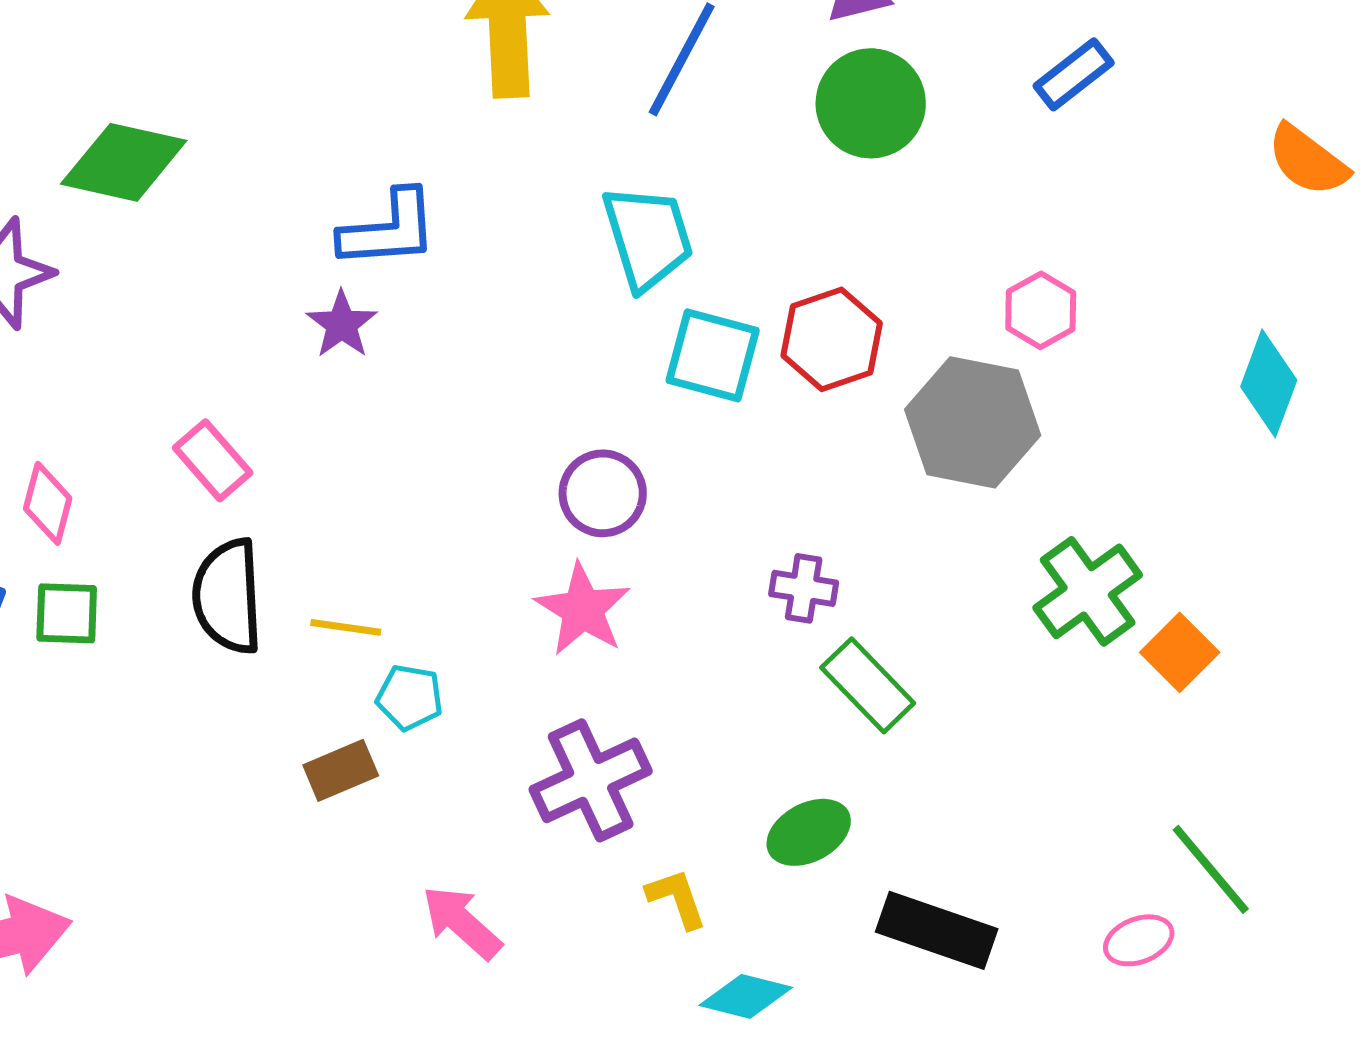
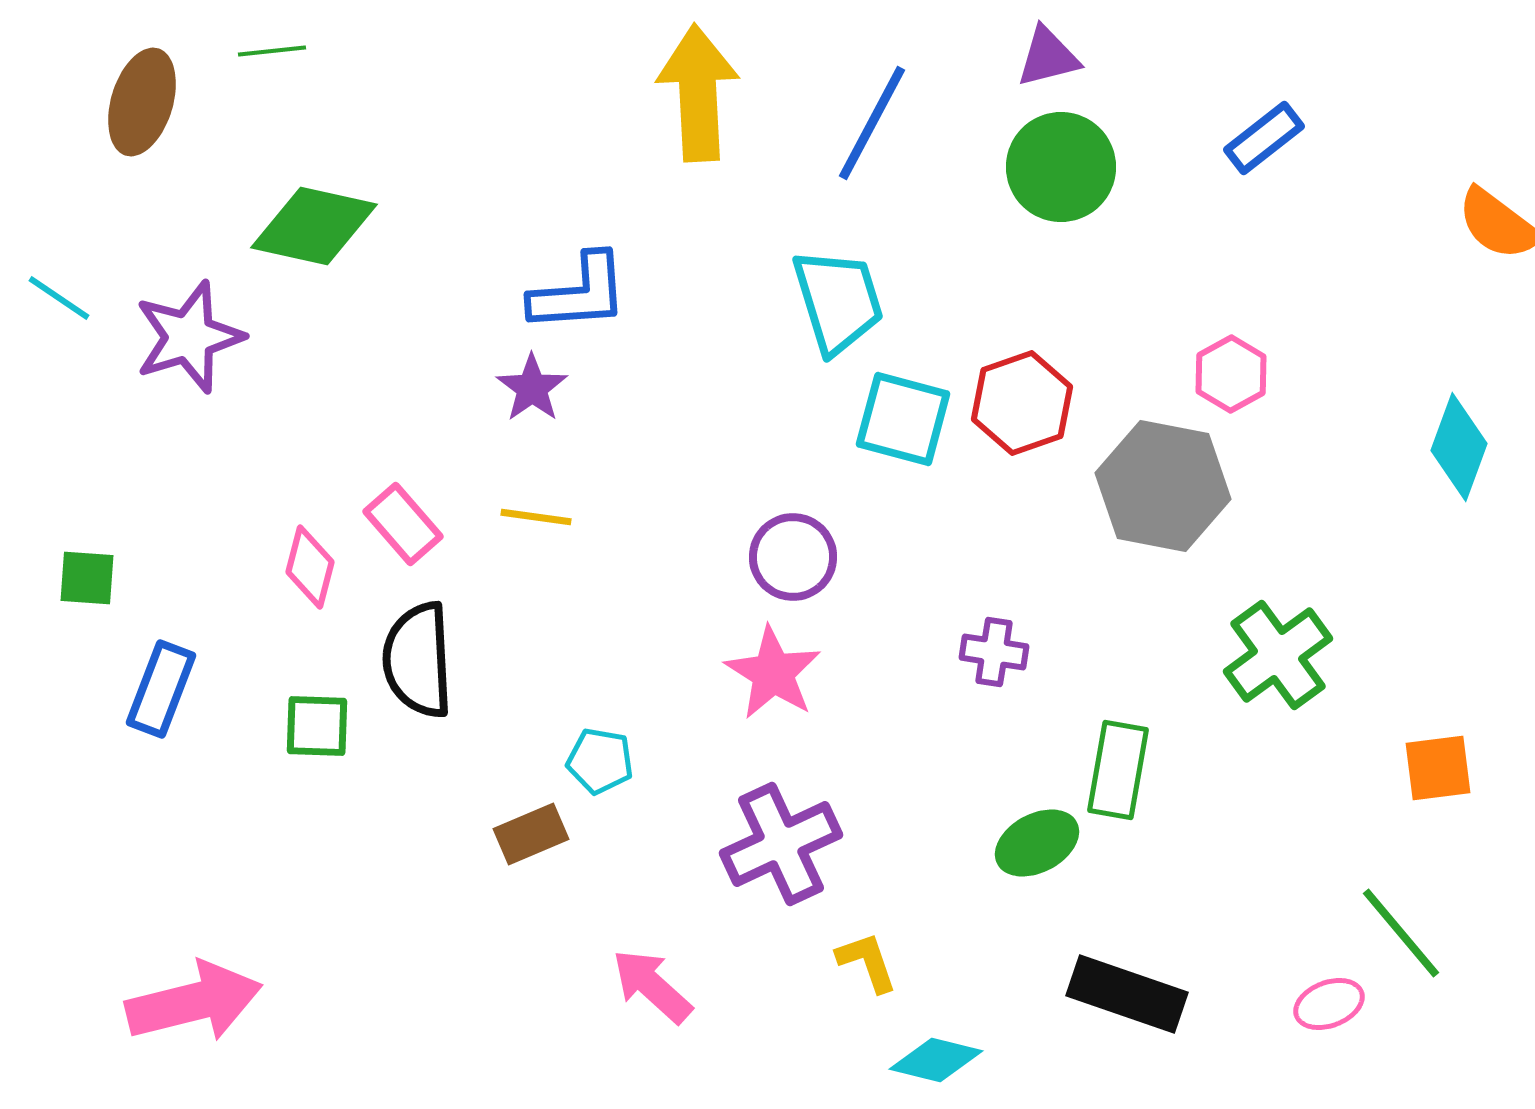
pink diamond: (48, 503) -> (310, 567), moved
green square: (67, 613) -> (317, 726), moved
yellow line: (346, 627) -> (536, 517), moved
orange square: (1180, 652) -> (1438, 768), moved, turned 38
green rectangle: (868, 685) -> (1118, 770), moved, turned 54
green ellipse: (809, 832) -> (1037, 843), moved

